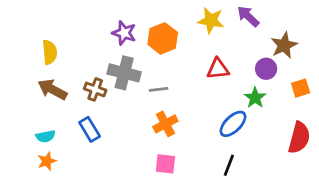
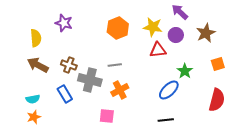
yellow star: (211, 21) -> (153, 27), moved
purple star: (124, 33) -> (64, 23), moved
purple circle: (266, 69) -> (176, 35), moved
gray cross: (124, 73) -> (90, 80), moved
pink square: (165, 164) -> (107, 116), moved
black line: (229, 165) -> (166, 120), turned 63

